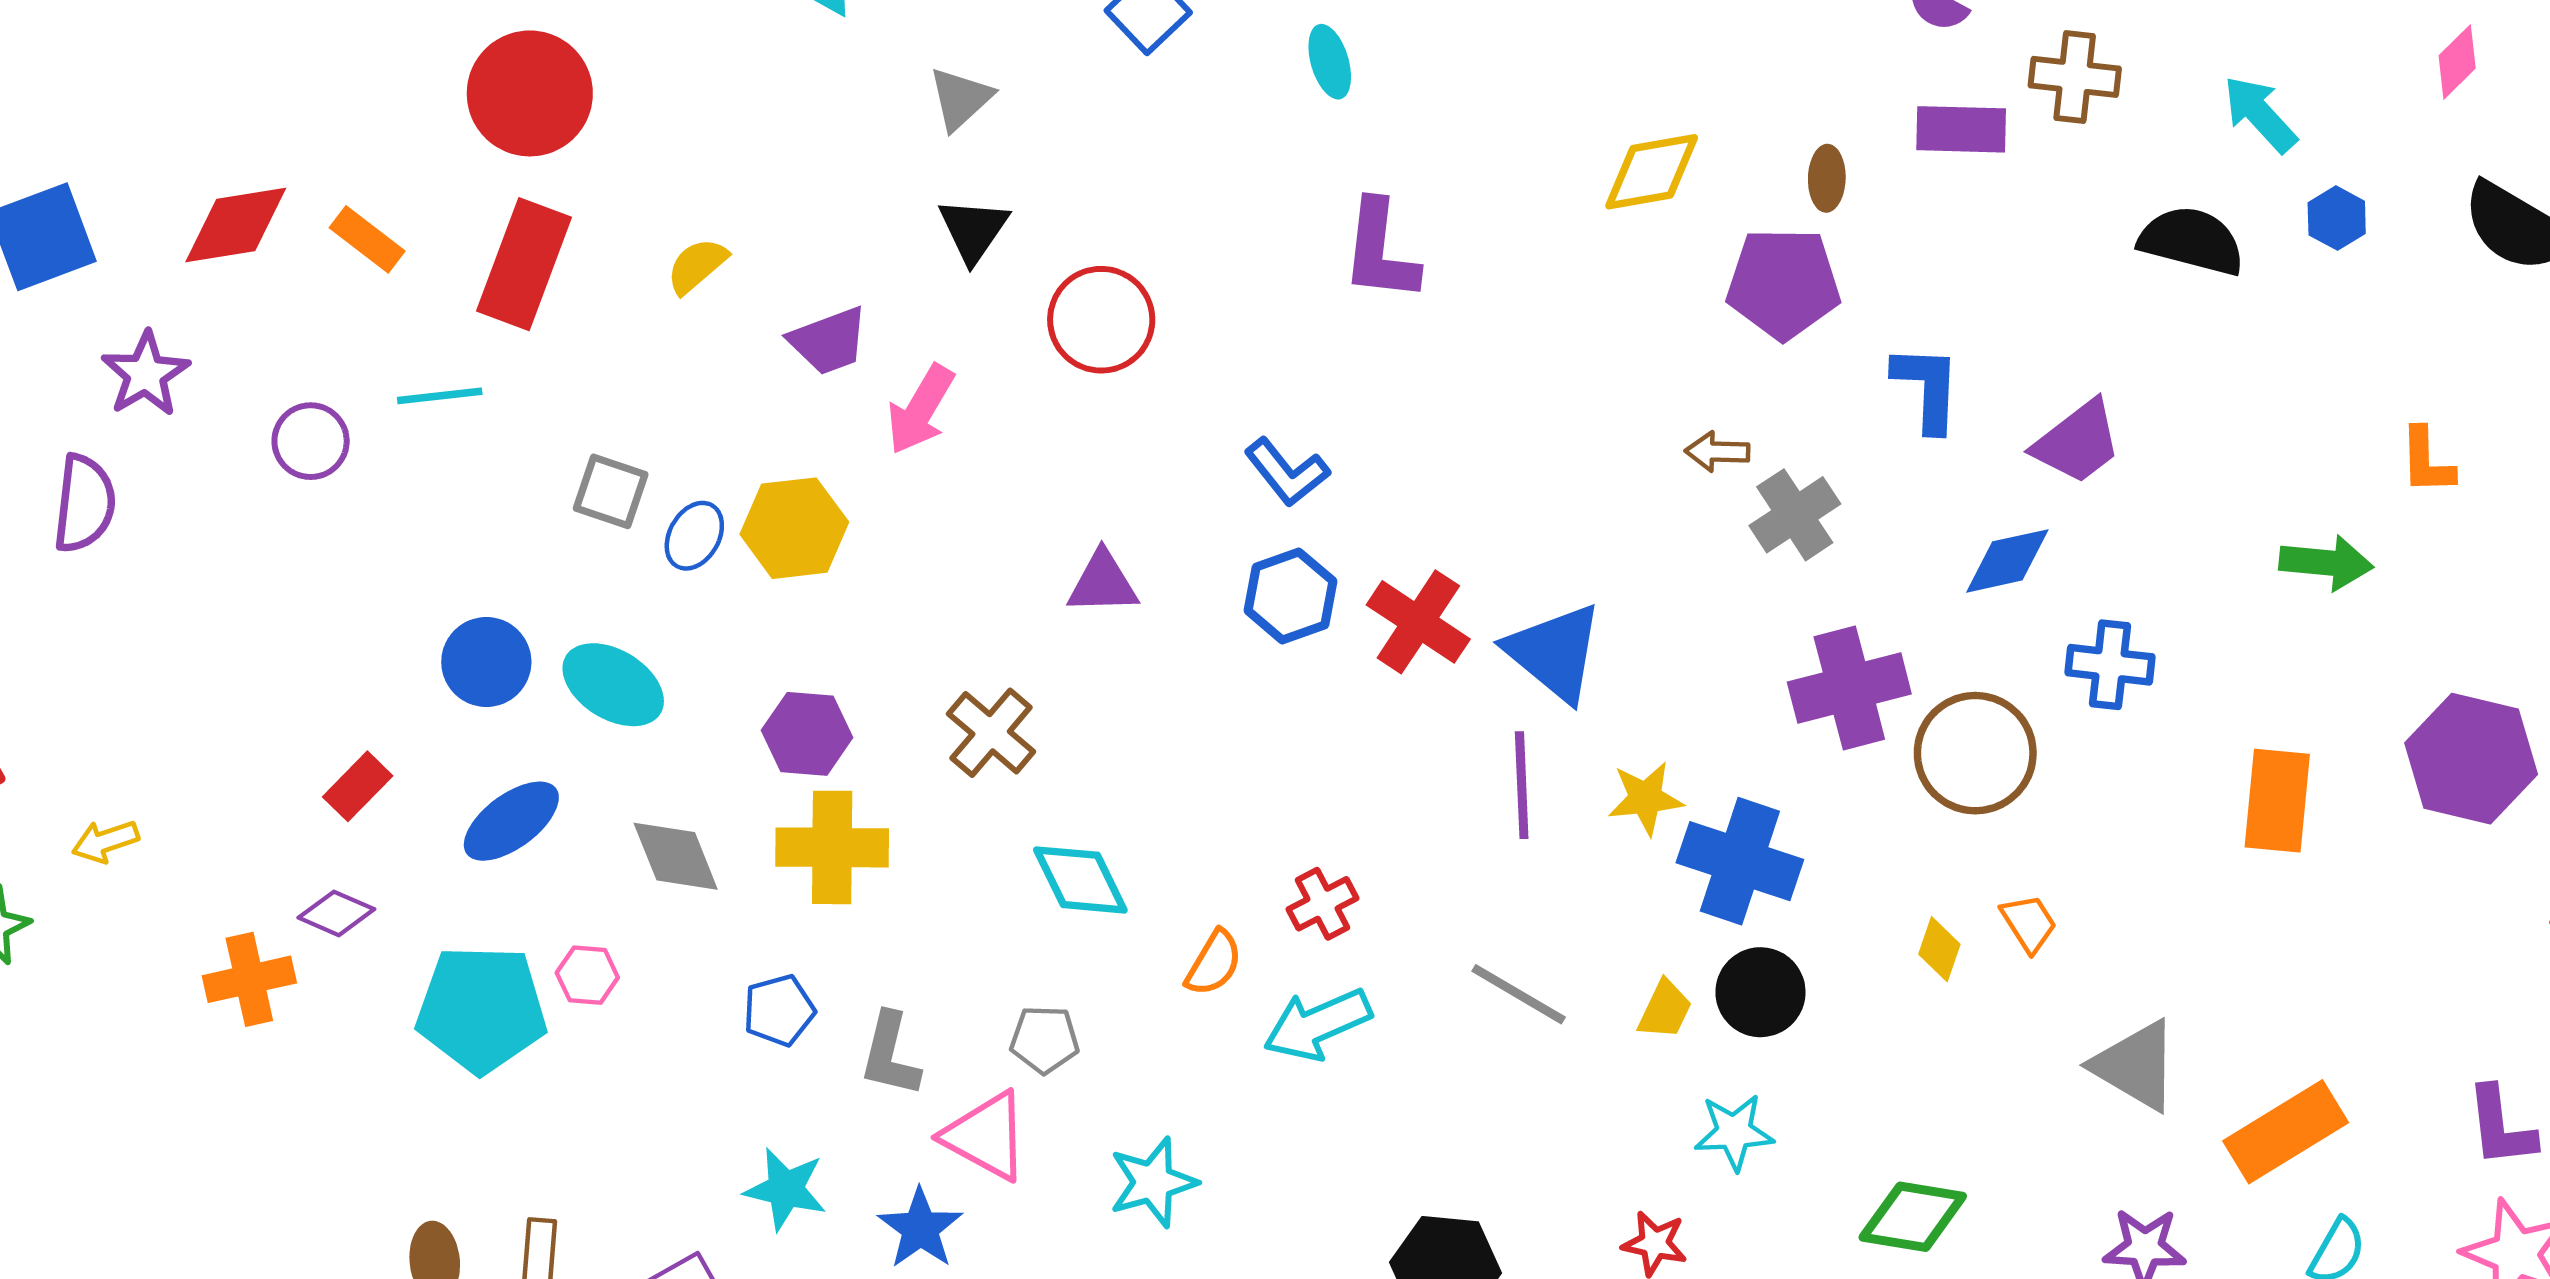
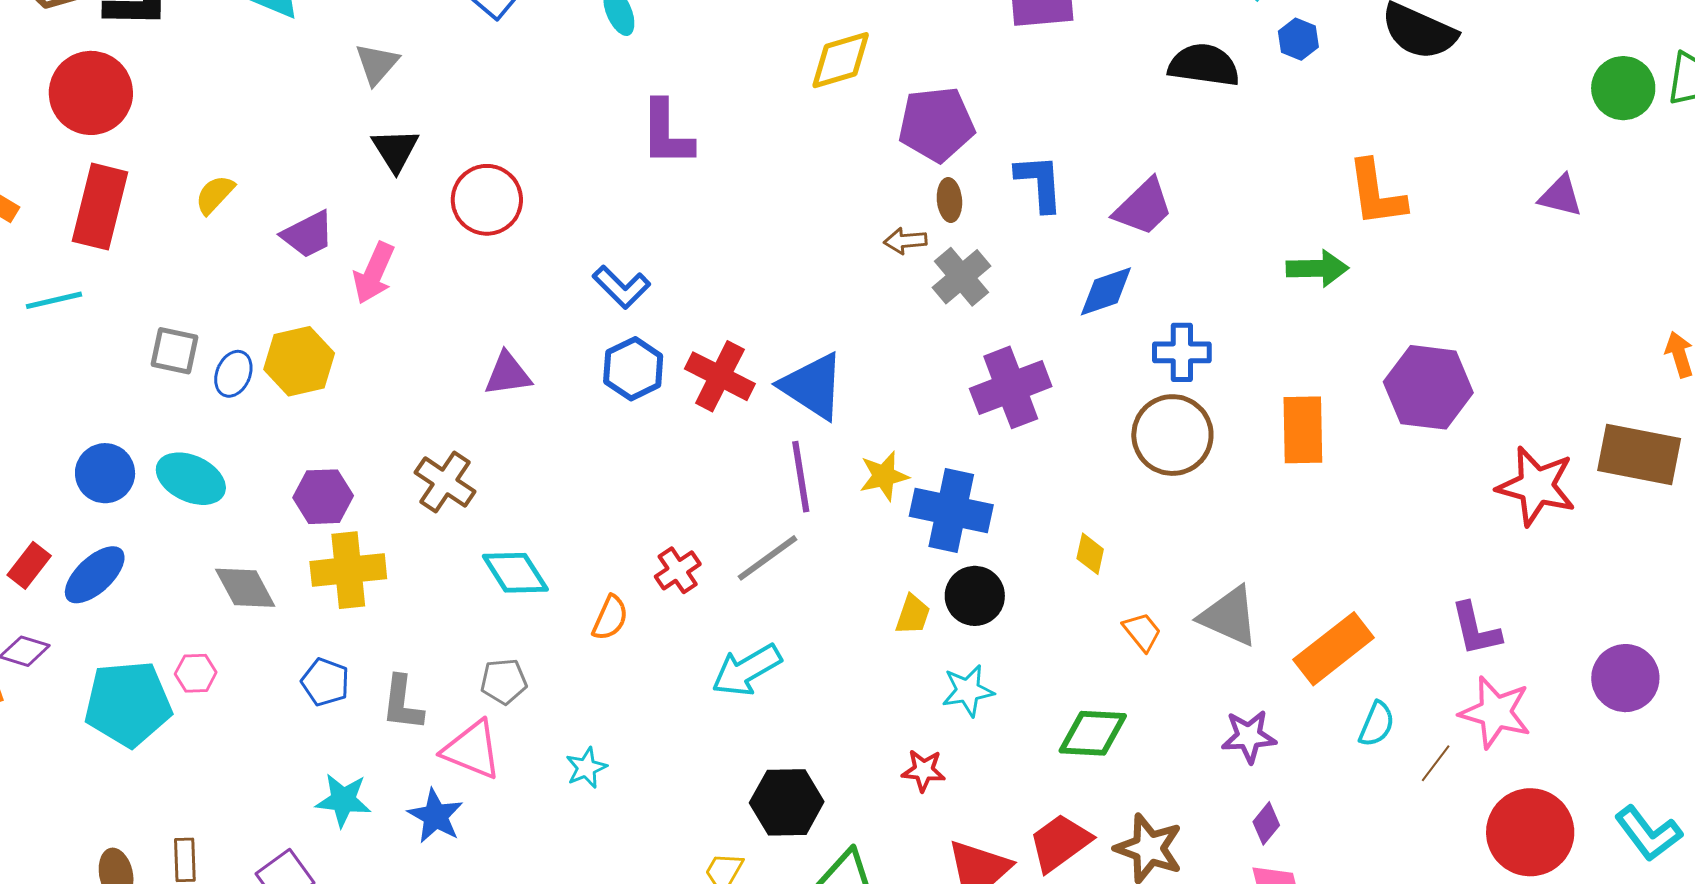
brown ellipse: (1827, 178) -> (949, 200), moved
orange L-shape: (2427, 461) -> (1376, 193), size x1.5
brown circle: (1975, 753) -> (1172, 435), moved
blue ellipse: (511, 821) -> (95, 575), moved
orange trapezoid: (2029, 923) -> (1142, 632), moved
gray line: (1519, 994) -> (767, 558), moved, turned -60
blue pentagon: (779, 1010) -> (325, 682), turned -30
cyan arrow: (1318, 1024) -> (747, 670), moved
cyan star: (1153, 1182) -> (586, 768), size x0.7

